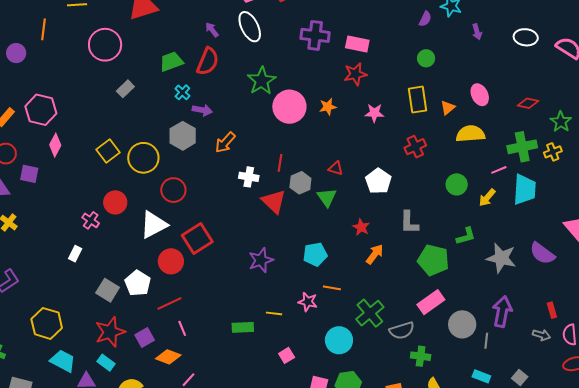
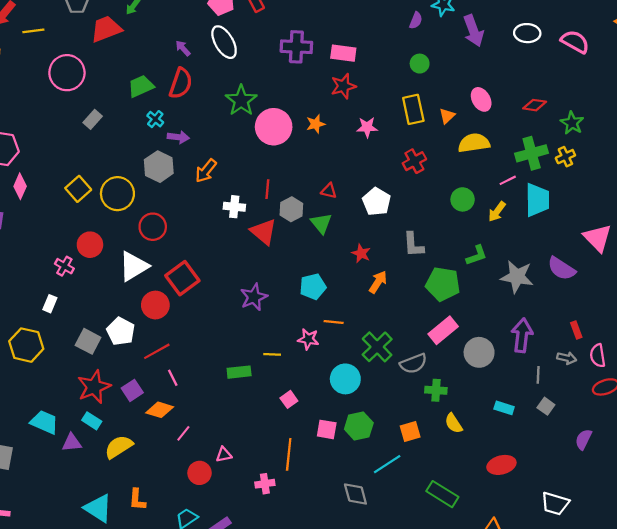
purple arrow: (477, 32) -> (473, 31), size x1.8
yellow hexagon: (47, 323) -> (26, 345), moved
gray line: (486, 341) -> (538, 375), moved

